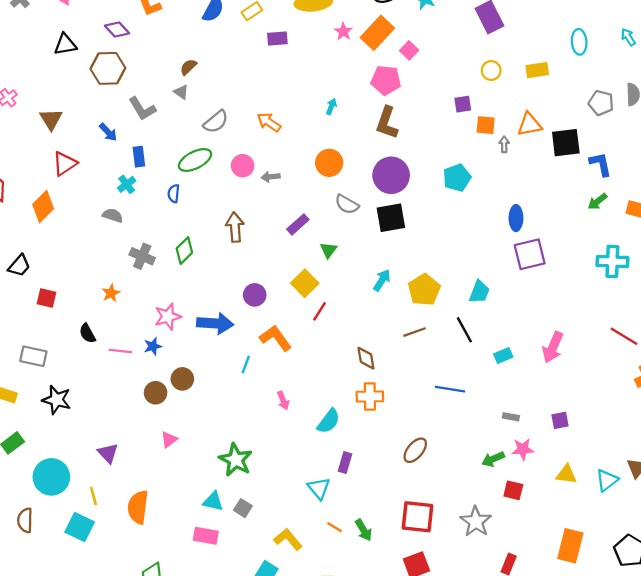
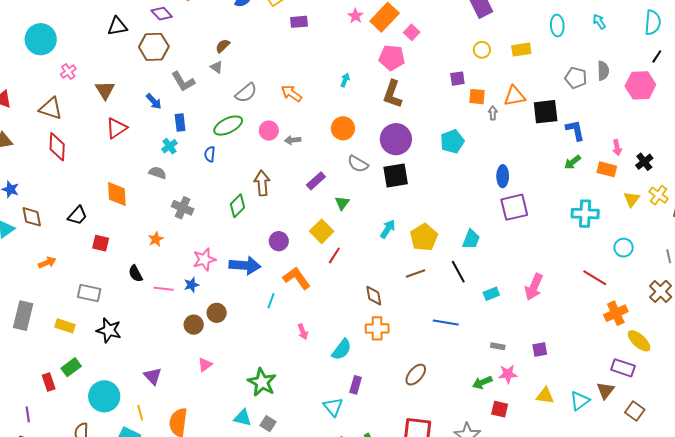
orange diamond: (43, 207) -> (117, 194), moved, turned -48
green diamond: (184, 251) -> (237, 206), moved

